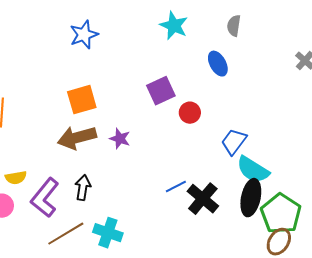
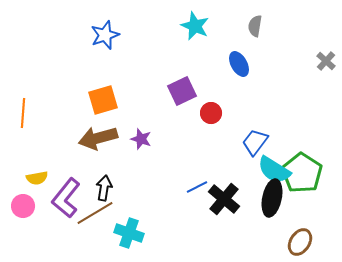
green pentagon: (281, 214) -> (302, 173), moved
brown line: (66, 234) -> (95, 213), moved

